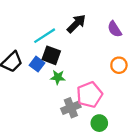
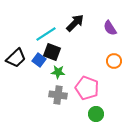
pink pentagon: (89, 95) -> (87, 88), turned -30
gray cross: (71, 108) -> (58, 95), moved, turned 30

